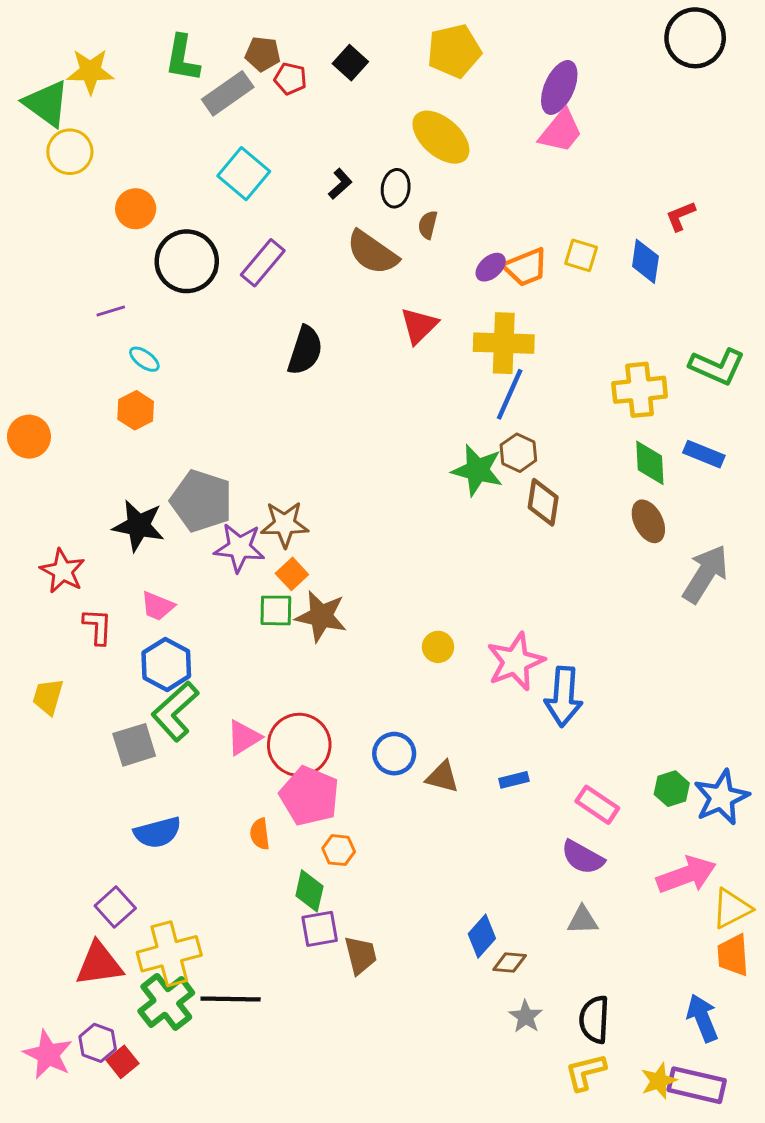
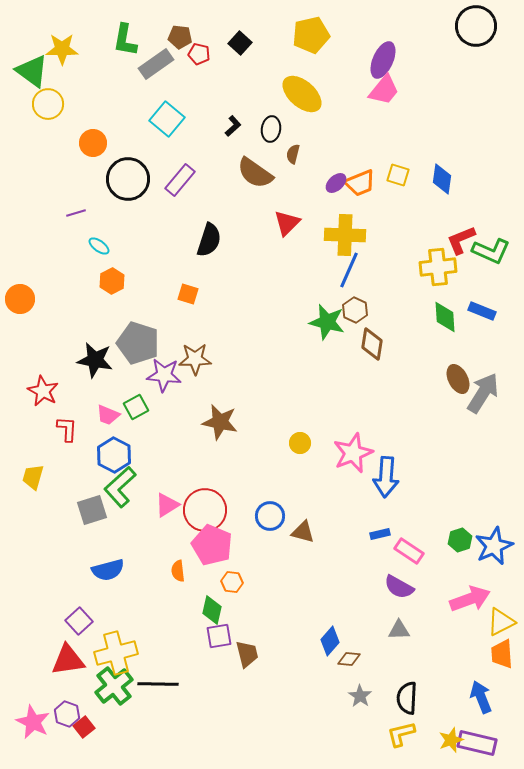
red L-shape: (681, 216) -> (461, 240), moved, size x1.4
orange hexagon: (136, 410) -> (112, 281), moved
brown ellipse: (648, 521) -> (458, 379), moved
orange square: (292, 574) -> (188, 294), moved, turned -30
green square: (276, 610) -> (136, 407), moved, turned -30
blue rectangle: (514, 780) -> (380, 534), moved

